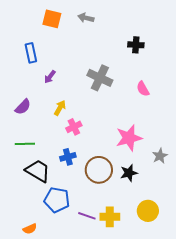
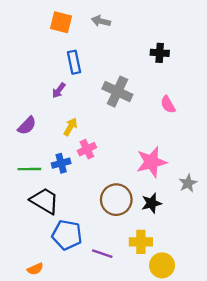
blue rectangle: (31, 53) -> (74, 62), moved
blue cross: (68, 157) -> (61, 163), moved
yellow circle: (148, 211) -> (162, 265), moved
yellow cross: (110, 217) -> (141, 242), moved

